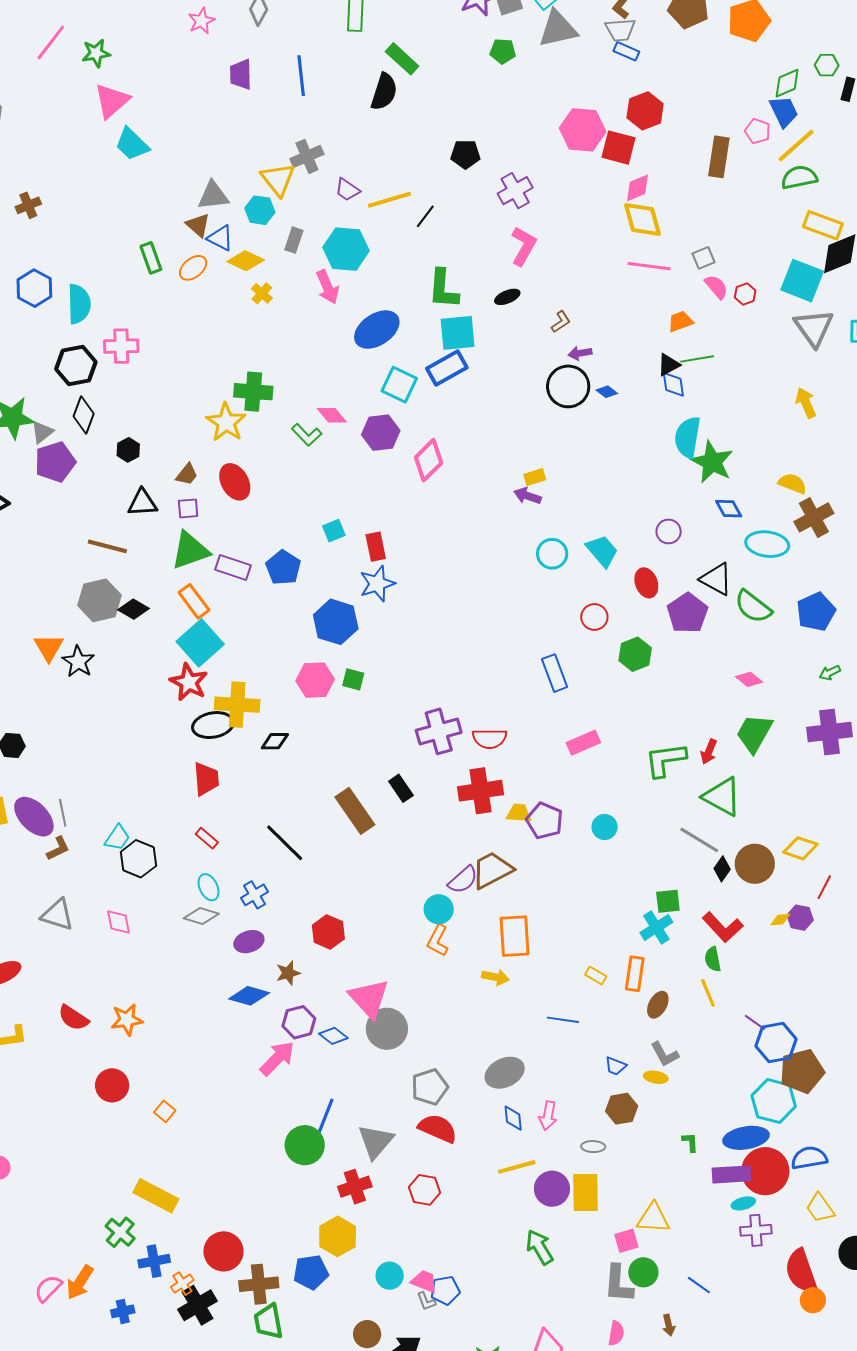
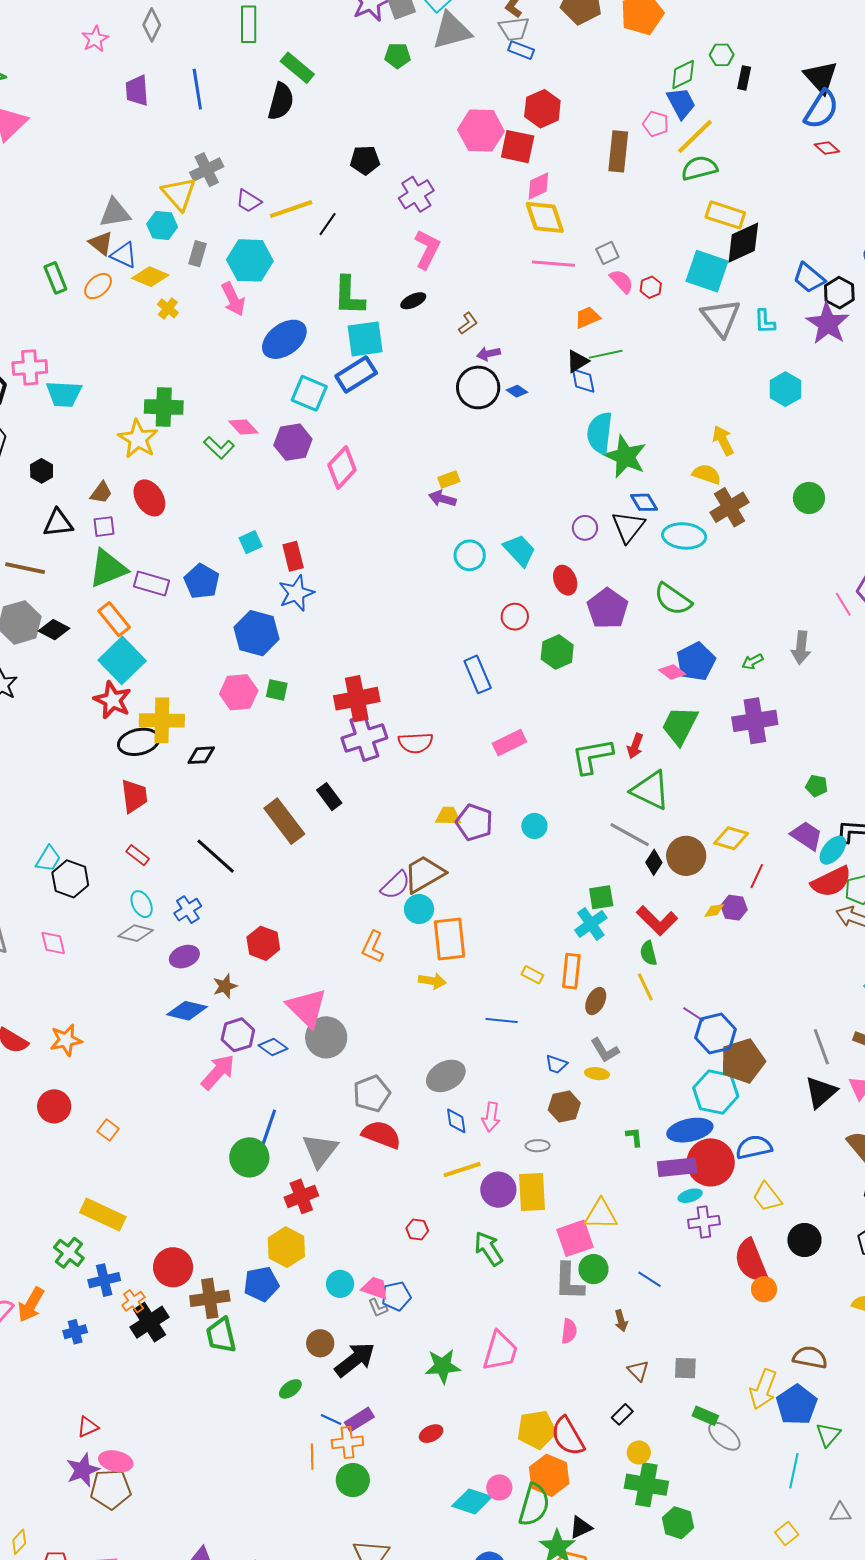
cyan trapezoid: (132, 144) -> (64, 394), moved, turned -39
yellow arrow: (806, 403) -> (723, 441), moved
black triangle: (716, 579) -> (628, 527), moved, turned 42
blue pentagon: (816, 612) -> (696, 662), moved
red cross: (481, 791) -> (357, 699), moved
cyan circle: (439, 909) -> (419, 909), moved
red hexagon: (425, 1190) -> (417, 1229), moved, size x0.7
pink square: (626, 1241) -> (575, 1238), size x1.5

